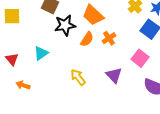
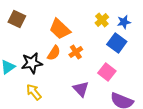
black star: (65, 25) -> (32, 63), moved
yellow arrow: (78, 77) -> (34, 92), moved

